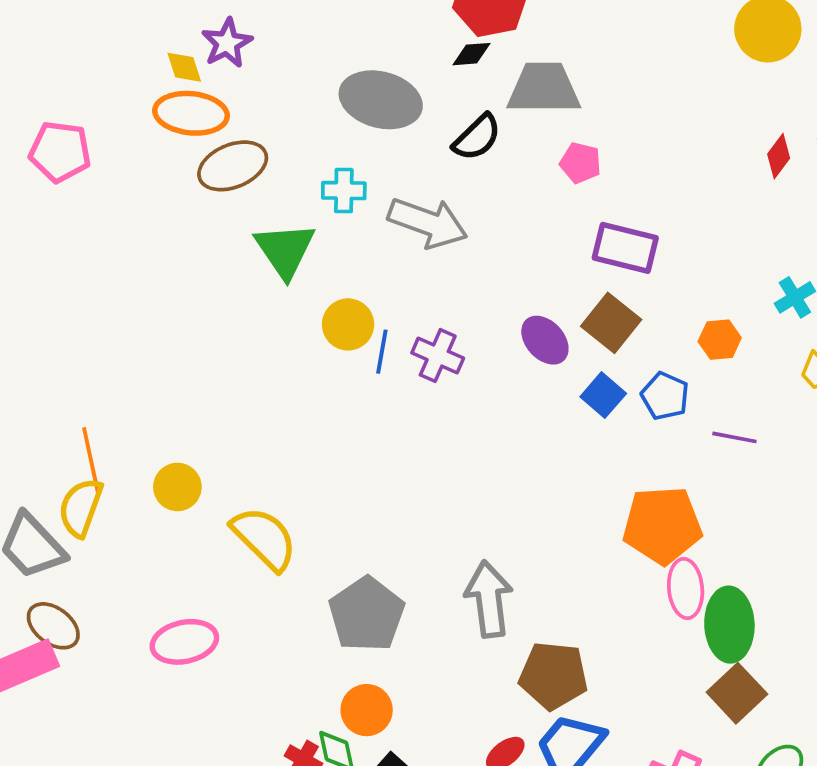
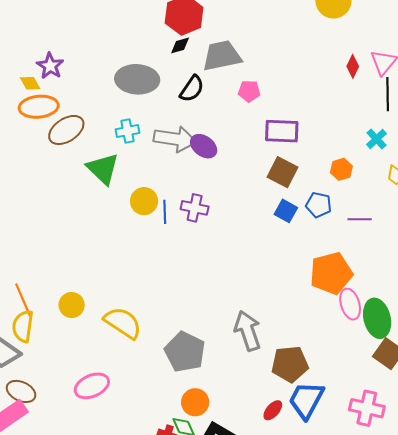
purple ellipse: (545, 340) -> (204, 146), moved

